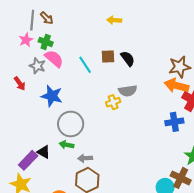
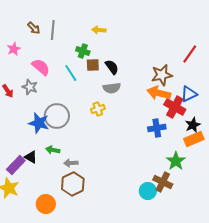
gray line: (32, 20) -> (53, 30), moved
green cross: (46, 42) -> (83, 51), moved
gray star: (37, 66) -> (30, 87), moved
gray semicircle: (128, 91) -> (112, 88), moved
blue star: (52, 96) -> (39, 123), moved
gray circle: (71, 124) -> (57, 116), moved

